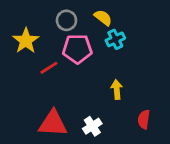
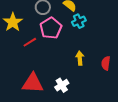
pink pentagon: (77, 49) -> (51, 28), turned -30
red semicircle: (144, 119) -> (106, 63), moved

